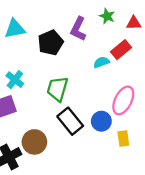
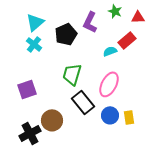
cyan triangle: (15, 29) -> (35, 22), turned -30
cyan cross: (15, 80) -> (34, 44), moved
pink ellipse: (123, 100) -> (109, 84), moved
blue circle: (101, 121) -> (110, 115), moved

